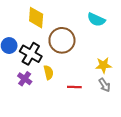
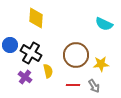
cyan semicircle: (96, 20) -> (104, 24), moved
brown circle: (62, 40) -> (76, 55), moved
gray arrow: (104, 85) -> (94, 86), moved

